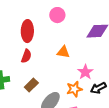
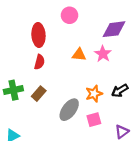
pink star: (85, 72) -> (103, 54), moved
brown rectangle: (31, 85) -> (39, 94), moved

